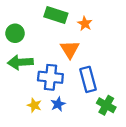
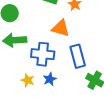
orange triangle: (70, 49) -> (61, 28), turned -42

